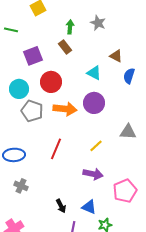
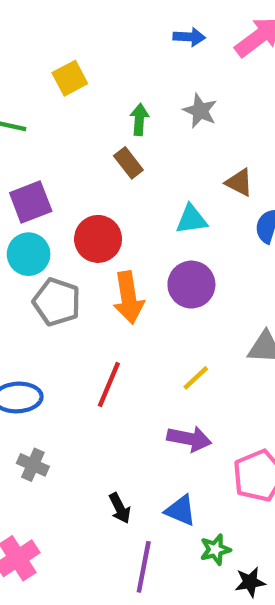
purple square: (33, 56) -> (31, 202), moved
cyan triangle: (94, 73) -> (191, 219), turned -35
orange arrow: (65, 109) -> (128, 298), turned 75

